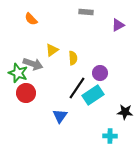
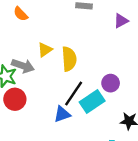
yellow semicircle: (73, 58) -> (69, 59), size x1.5
purple circle: (100, 73) -> (111, 83), moved
blue triangle: (60, 116) -> (62, 114), moved, turned 35

